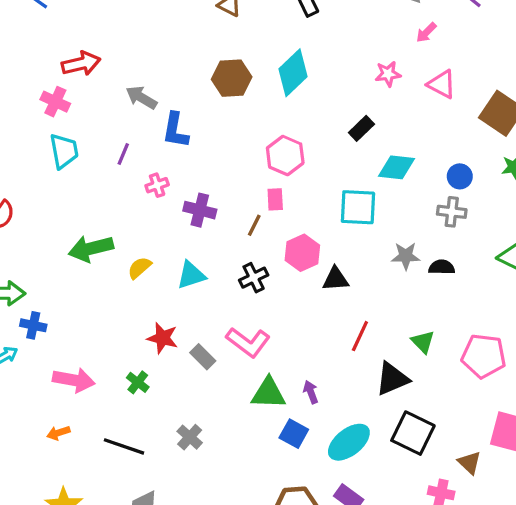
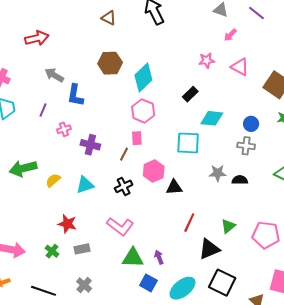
red arrow: (81, 64) -> (37, 38), moved
cyan diamond: (293, 73) -> (143, 78), moved
green triangle: (423, 342) -> (228, 226), turned 35
gray rectangle: (203, 357) -> (82, 249), moved, turned -56

